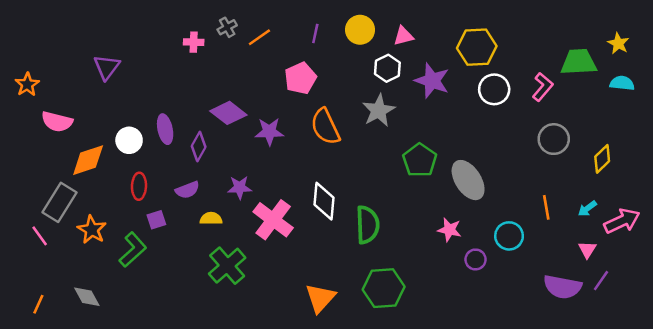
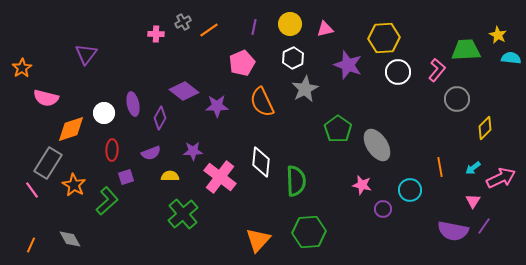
white hexagon: (387, 68) -> (293, 58), moved
cyan semicircle: (622, 83) -> (511, 58), moved
gray circle: (554, 139) -> (457, 99), moved

